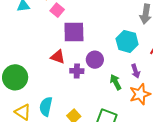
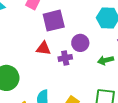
green arrow: (116, 82) -> (106, 60), turned -63

